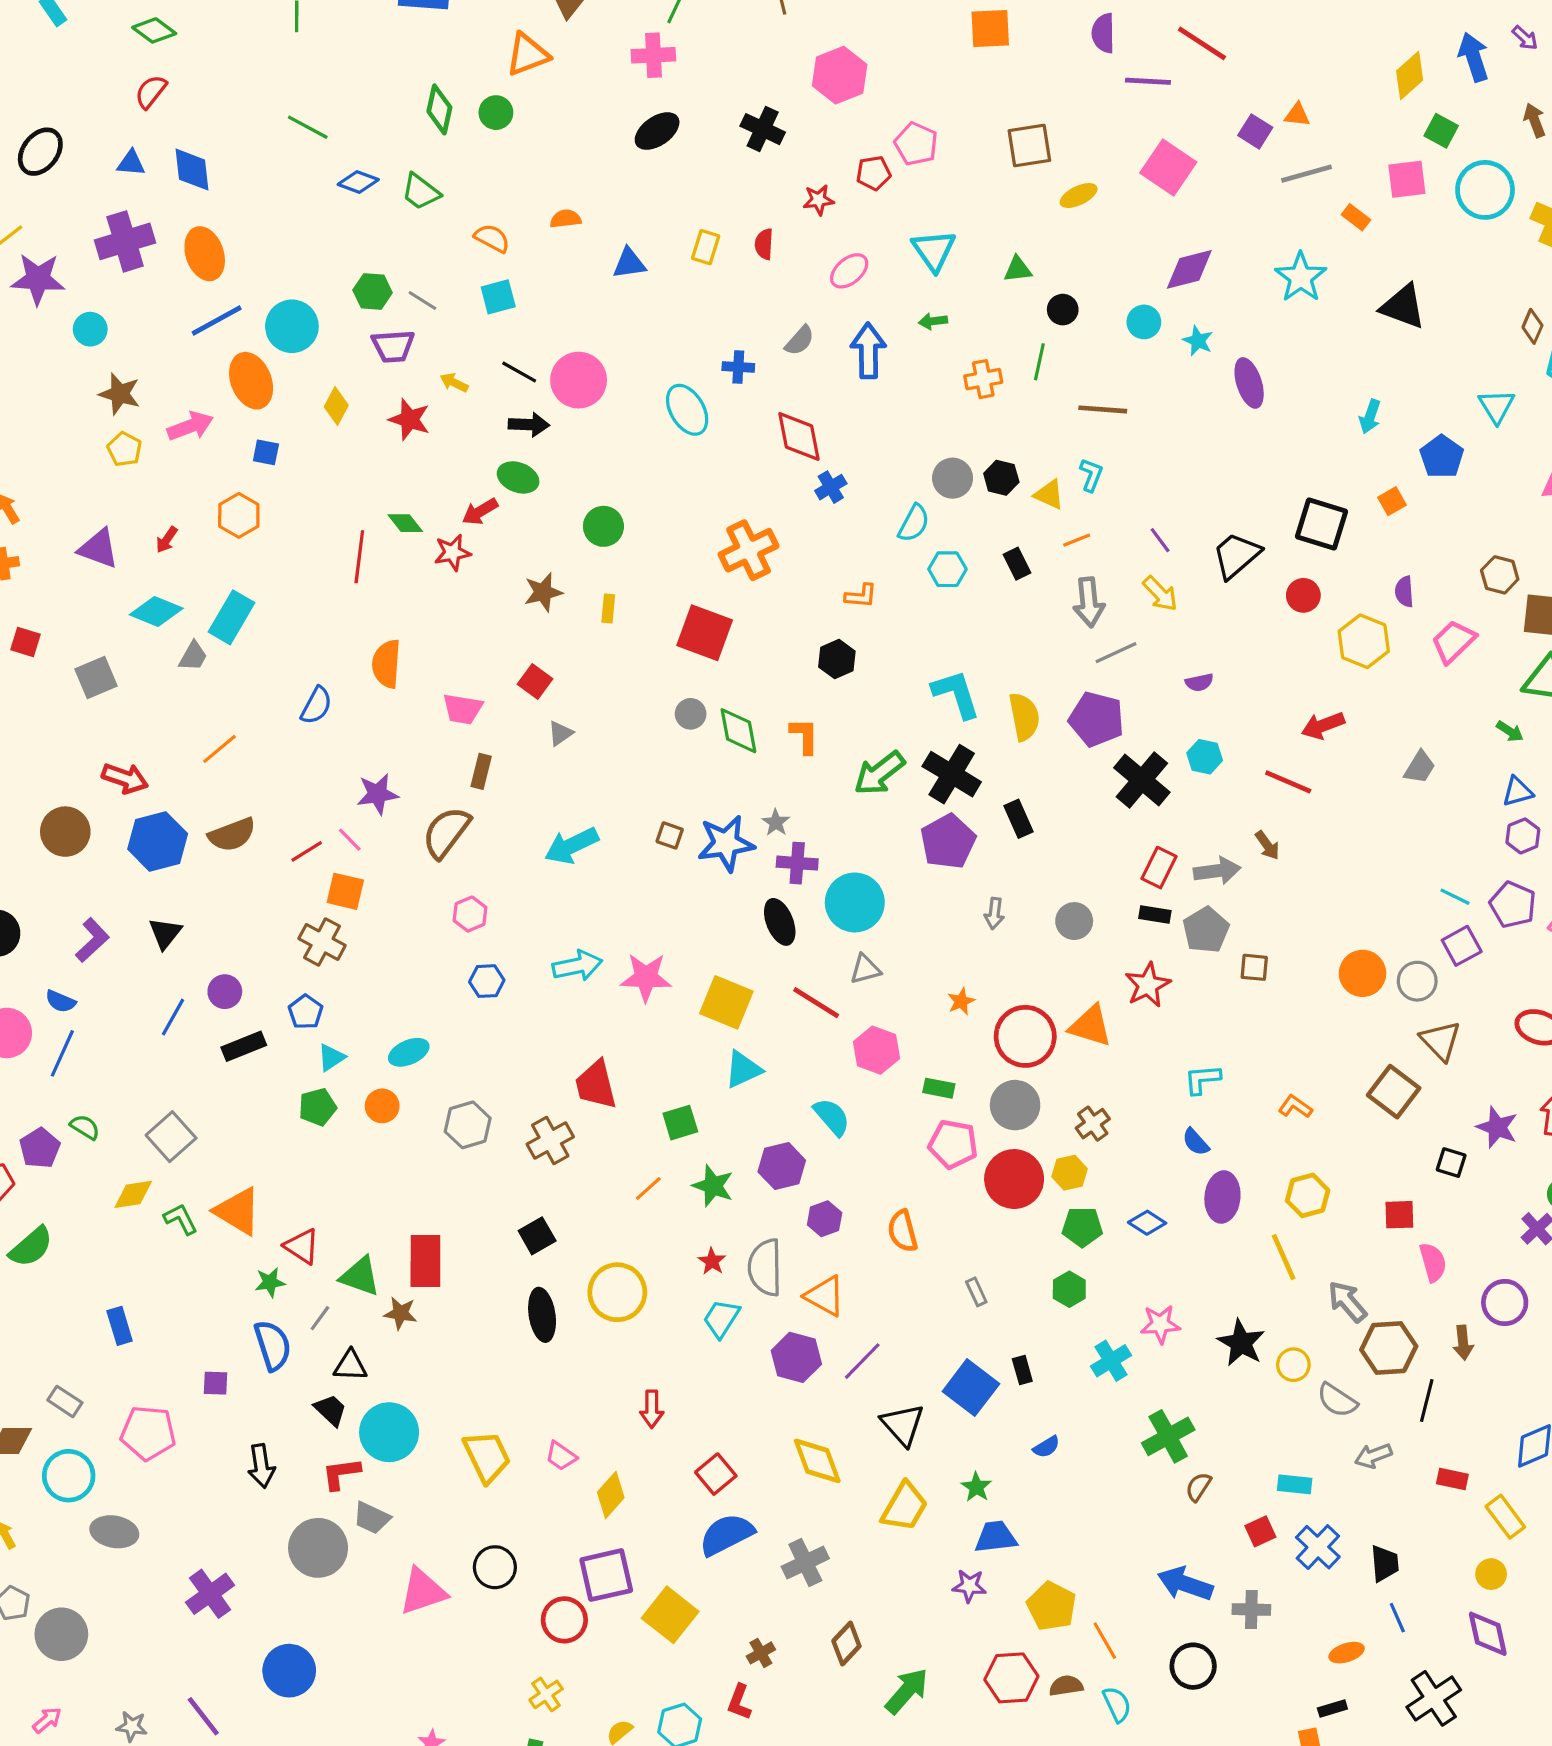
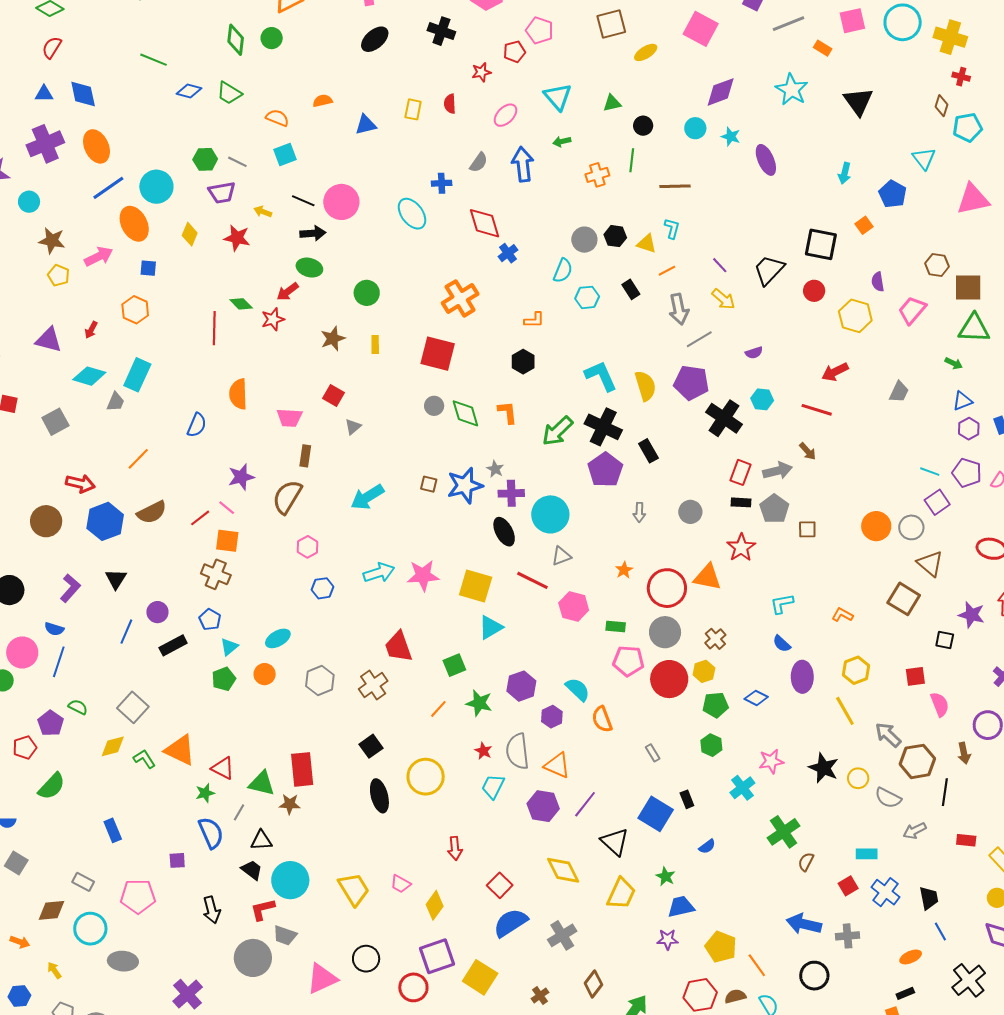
black triangle: (1403, 307) -> (858, 101), turned 40
cyan semicircle: (832, 1117) -> (578, 689), moved

